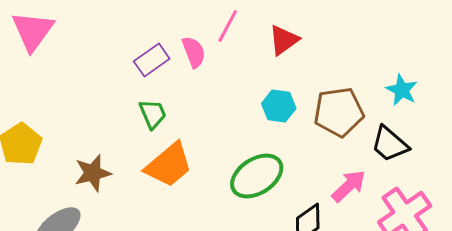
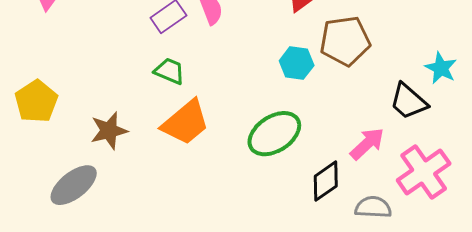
cyan star: (402, 90) -> (441, 68), moved
brown pentagon: (339, 112) -> (345, 41), moved
green trapezoid: (153, 114) -> (169, 71), turned -44

